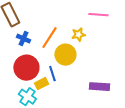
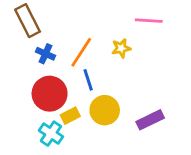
yellow circle: (65, 55) -> (105, 110), moved
blue line: (52, 74) -> (88, 80), moved
purple rectangle: (99, 87) -> (150, 120), turned -30

